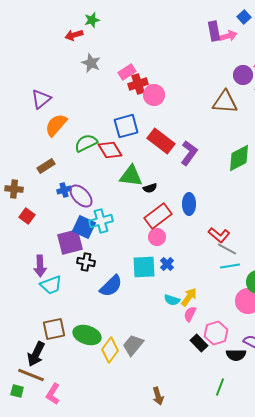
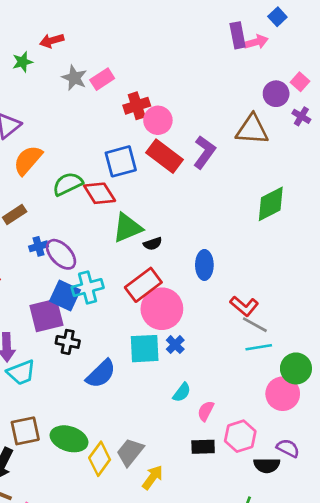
green star: (92, 20) -> (23, 62), moved
pink rectangle: (127, 72) -> (102, 79), moved
red rectangle: (161, 141) -> (165, 156), moved
purple L-shape: (189, 153) -> (204, 152), moved
green triangle: (131, 176) -> (127, 228), turned -30
red rectangle: (158, 216) -> (143, 285), moved
pink circle: (157, 237) -> (162, 309), size x1.8
yellow arrow: (189, 297) -> (153, 477), moved
cyan semicircle: (172, 300) -> (182, 392), turned -70
black rectangle: (199, 343) -> (203, 447), moved, turned -48

